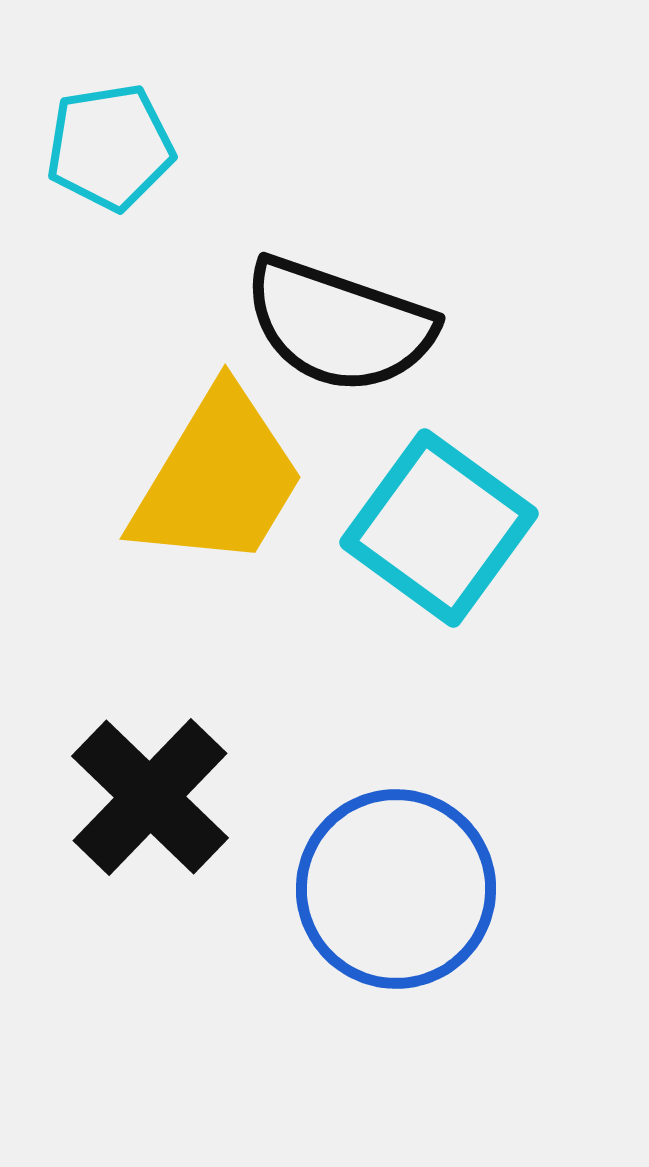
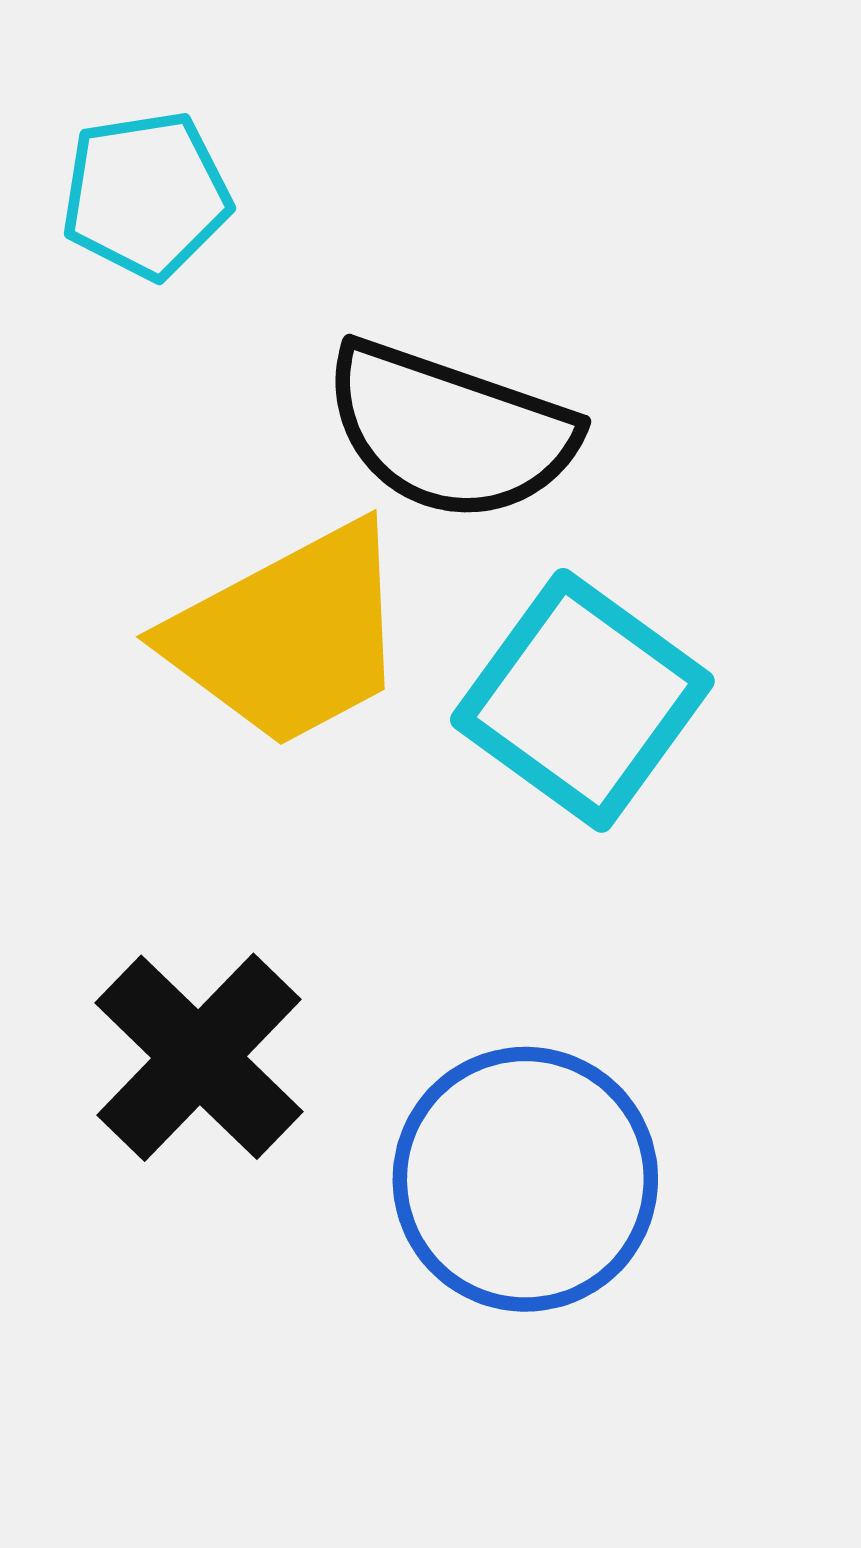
yellow trapezoid: (218, 479) -> (289, 635), turned 31

